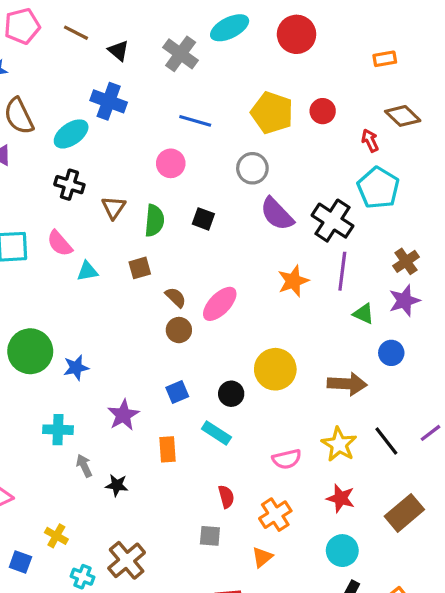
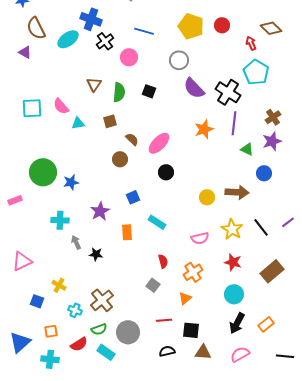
black cross: (69, 185) -> (105, 41), moved, turned 36
brown circle: (179, 330) -> (120, 159), moved
yellow circle: (275, 369) -> (207, 197), moved, size x0.6
black circle: (231, 394) -> (166, 172), moved
gray square: (210, 536) -> (153, 285), turned 32

